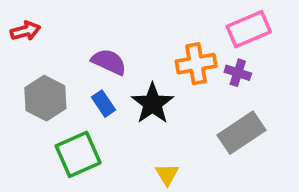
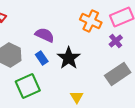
orange cross: (196, 64) -> (91, 21), moved, turned 35
purple cross: (238, 73) -> (116, 41), turned 32

